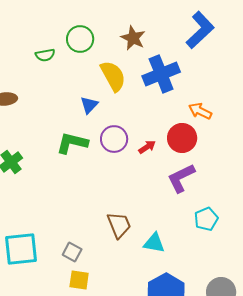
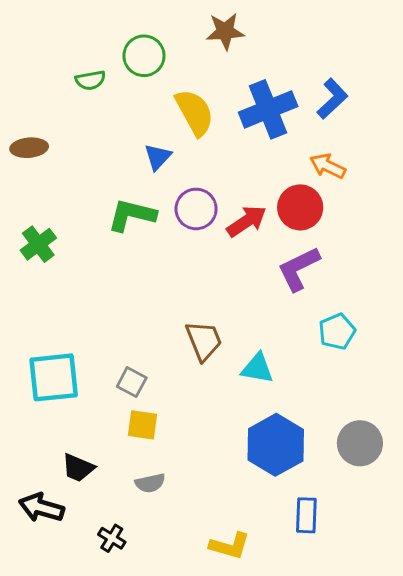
blue L-shape: (200, 30) -> (332, 99), moved, size x0.7
brown star: (133, 38) -> (225, 31), moved, turned -30
red arrow: (147, 147) -> (247, 221), size x1.5

